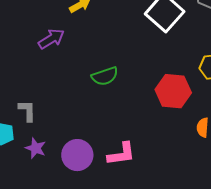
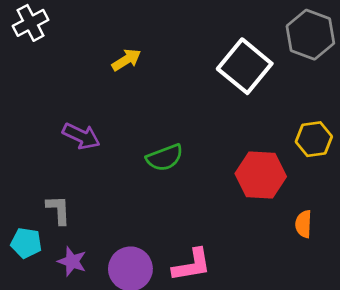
purple arrow: (51, 39) -> (81, 136), moved, turned 60

